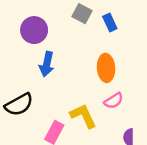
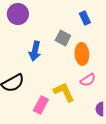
gray square: (82, 14) -> (63, 38), moved
purple circle: (34, 30) -> (18, 14), moved

